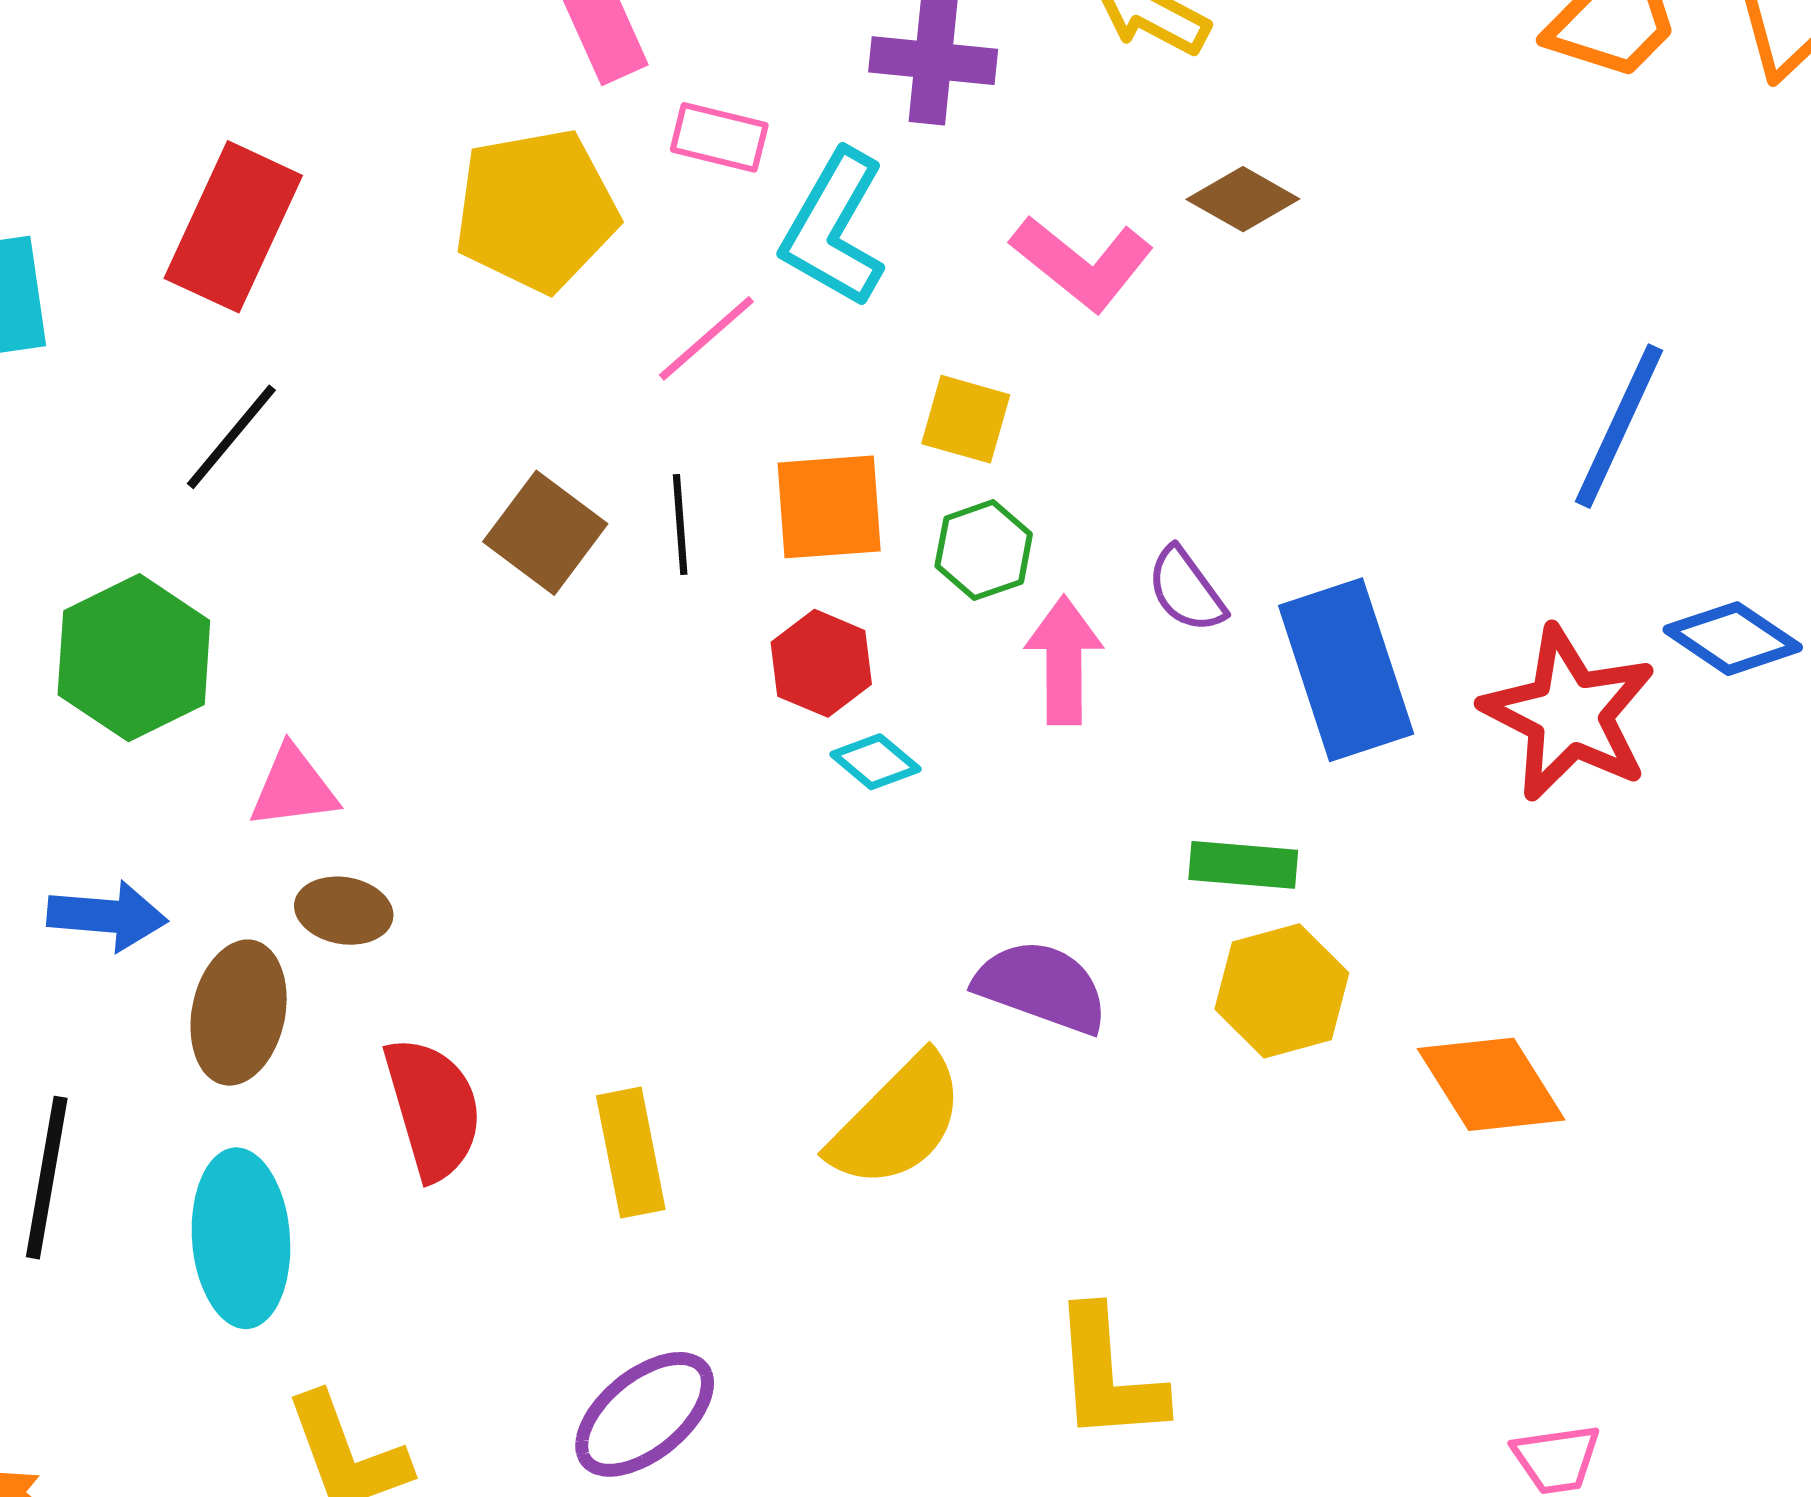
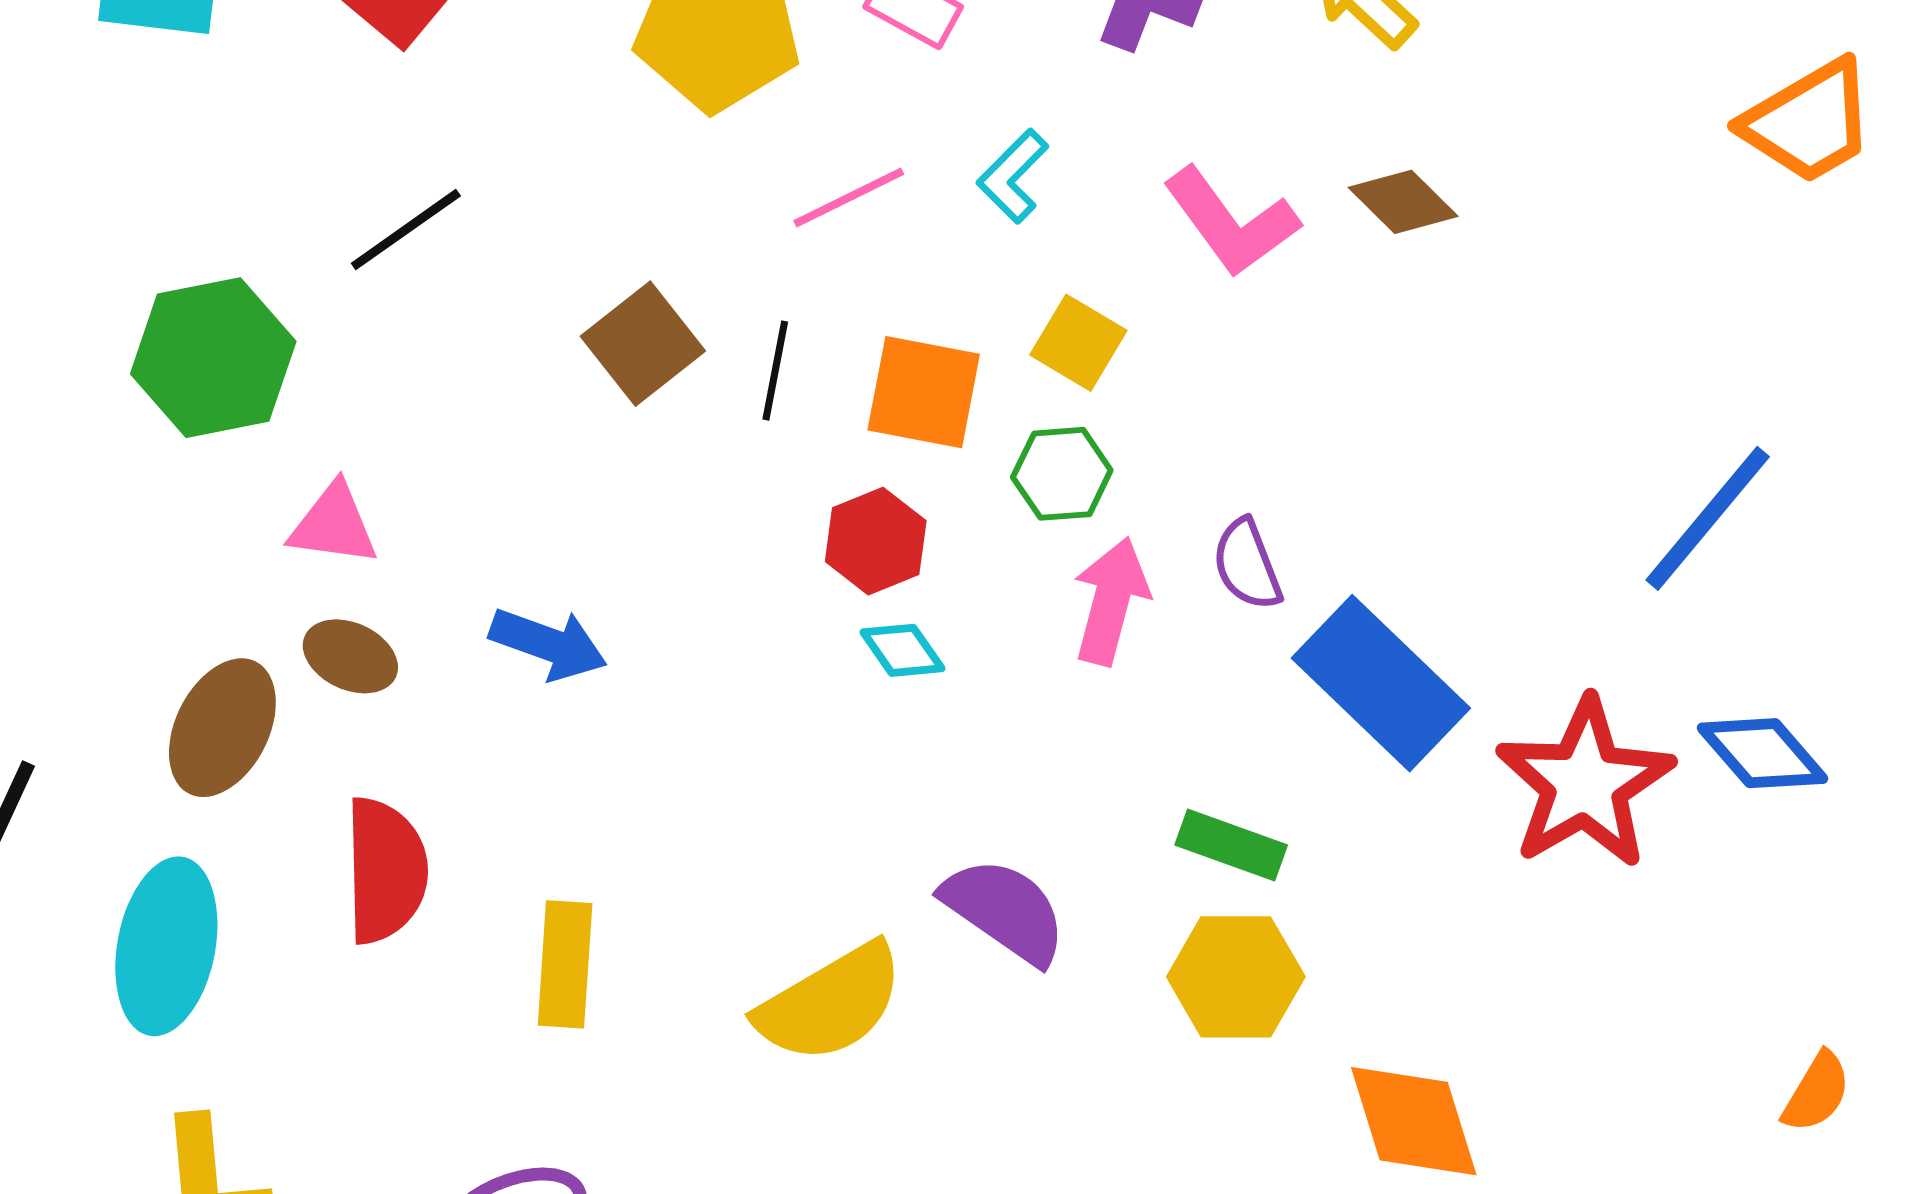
cyan L-shape: (834, 228) -> (1013, 176), moved, size x0.6
black line: (231, 437) -> (406, 230), moved
blue rectangle: (1346, 670) -> (1381, 683), turned -43
blue arrow: (107, 916) -> (548, 644), moved

